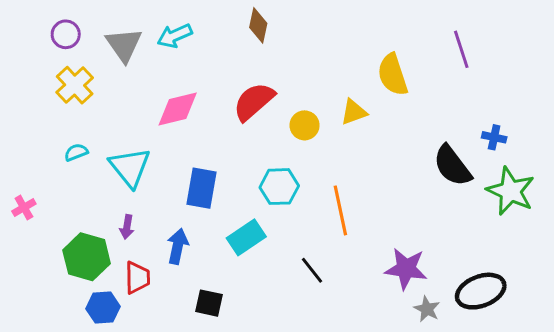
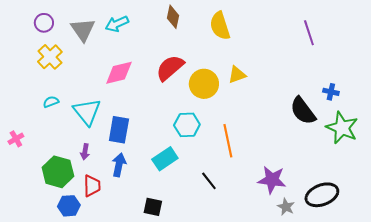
yellow semicircle: (393, 75) -> (220, 26), moved
yellow circle: (305, 125) -> (204, 84), size x1.5
blue rectangle: (202, 188) -> (119, 130), moved
black square: (209, 303) -> (153, 207), moved

